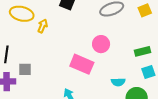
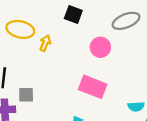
pink circle: (101, 44) -> (100, 47), moved

